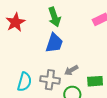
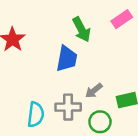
green arrow: (54, 17) -> (82, 29), moved

